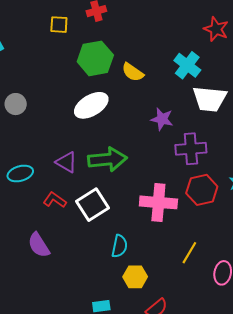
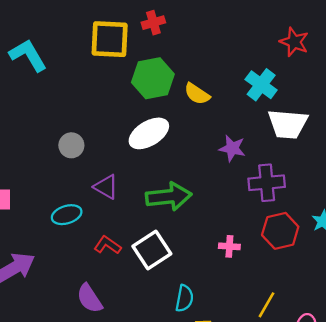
yellow square: (59, 25) -> (110, 39), size x1.8
gray circle: (16, 104) -> (71, 145), moved
purple triangle: (66, 162) -> (106, 187), moved
pink cross: (158, 202) -> (229, 246), size x0.5

